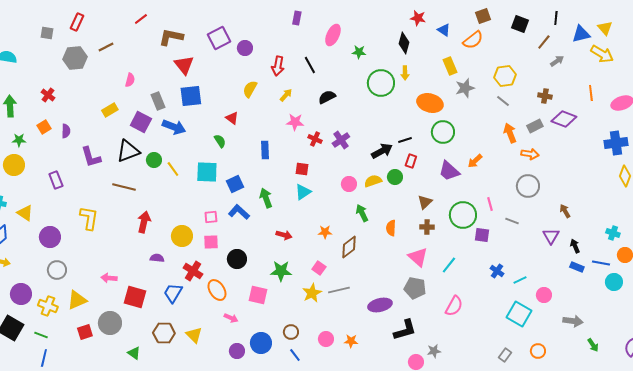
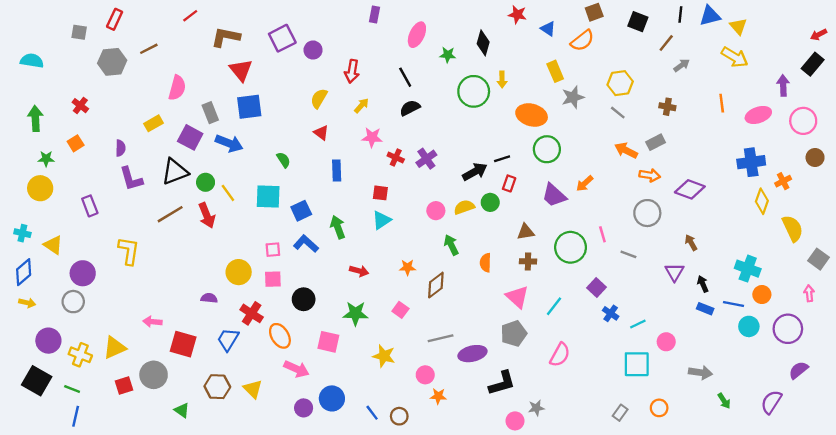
blue triangle: (581, 34) -> (710, 16), moved
black diamond: (404, 43) -> (483, 43), moved
black line: (310, 65) -> (405, 77), moved
pink semicircle: (130, 80) -> (177, 88), size x1.5
red triangle: (232, 118) -> (321, 133), moved
purple diamond: (564, 119) -> (690, 189), moved
purple semicircle: (66, 131) -> (120, 148), moved
orange arrow: (510, 133) -> (626, 150), turned -42
brown line: (124, 187) -> (170, 214), turned -45
brown triangle: (425, 202) -> (526, 232), turned 35
red arrow: (144, 222) -> (207, 215), moved, turned 145
cyan cross: (613, 233) -> (748, 269), size x1.5
purple square: (482, 235) -> (597, 287), moved, turned 35
gray circle: (57, 270) -> (73, 302), moved
gray pentagon: (415, 288) -> (514, 334), turned -30
gray line: (339, 290) -> (441, 338), moved
yellow star: (312, 293) -> (384, 356), moved, turned -30
cyan square: (519, 314) -> (637, 364), turned -30
pink arrow: (231, 318) -> (296, 369), size x1.5
brown circle: (291, 332) -> (399, 416), moved
pink circle: (326, 339) -> (425, 375), moved

